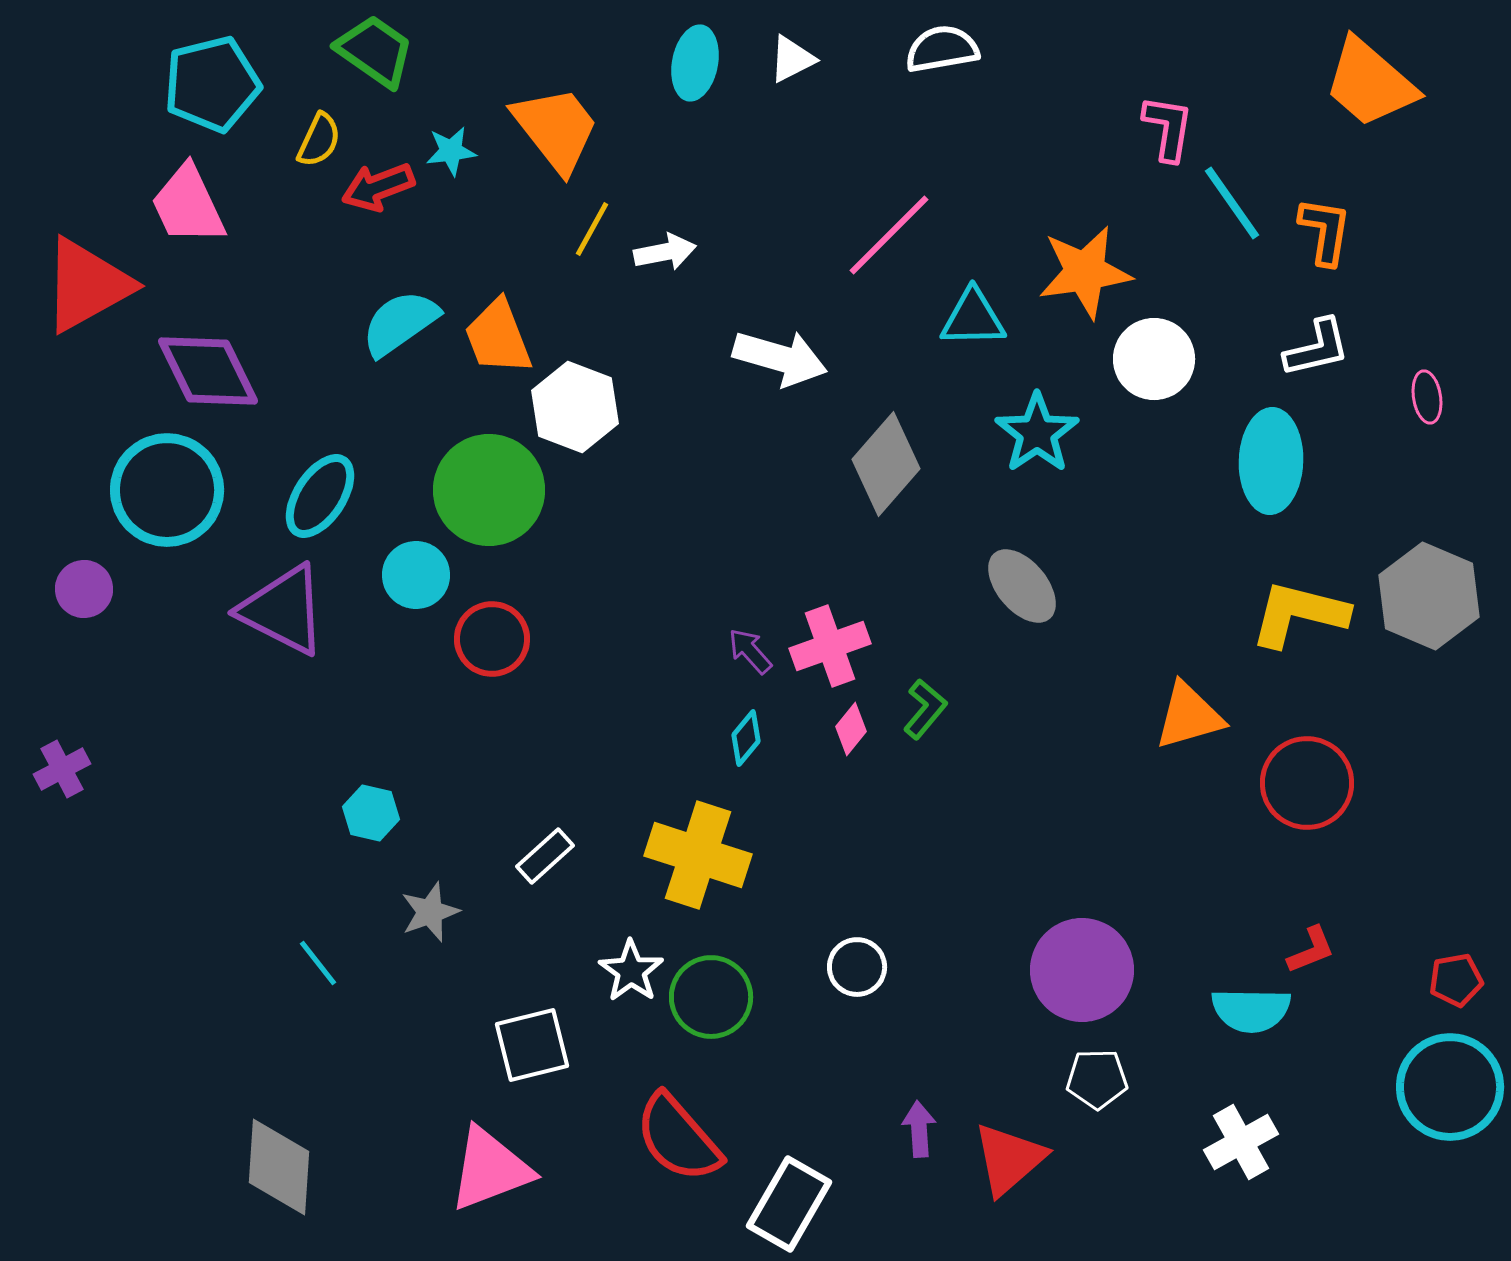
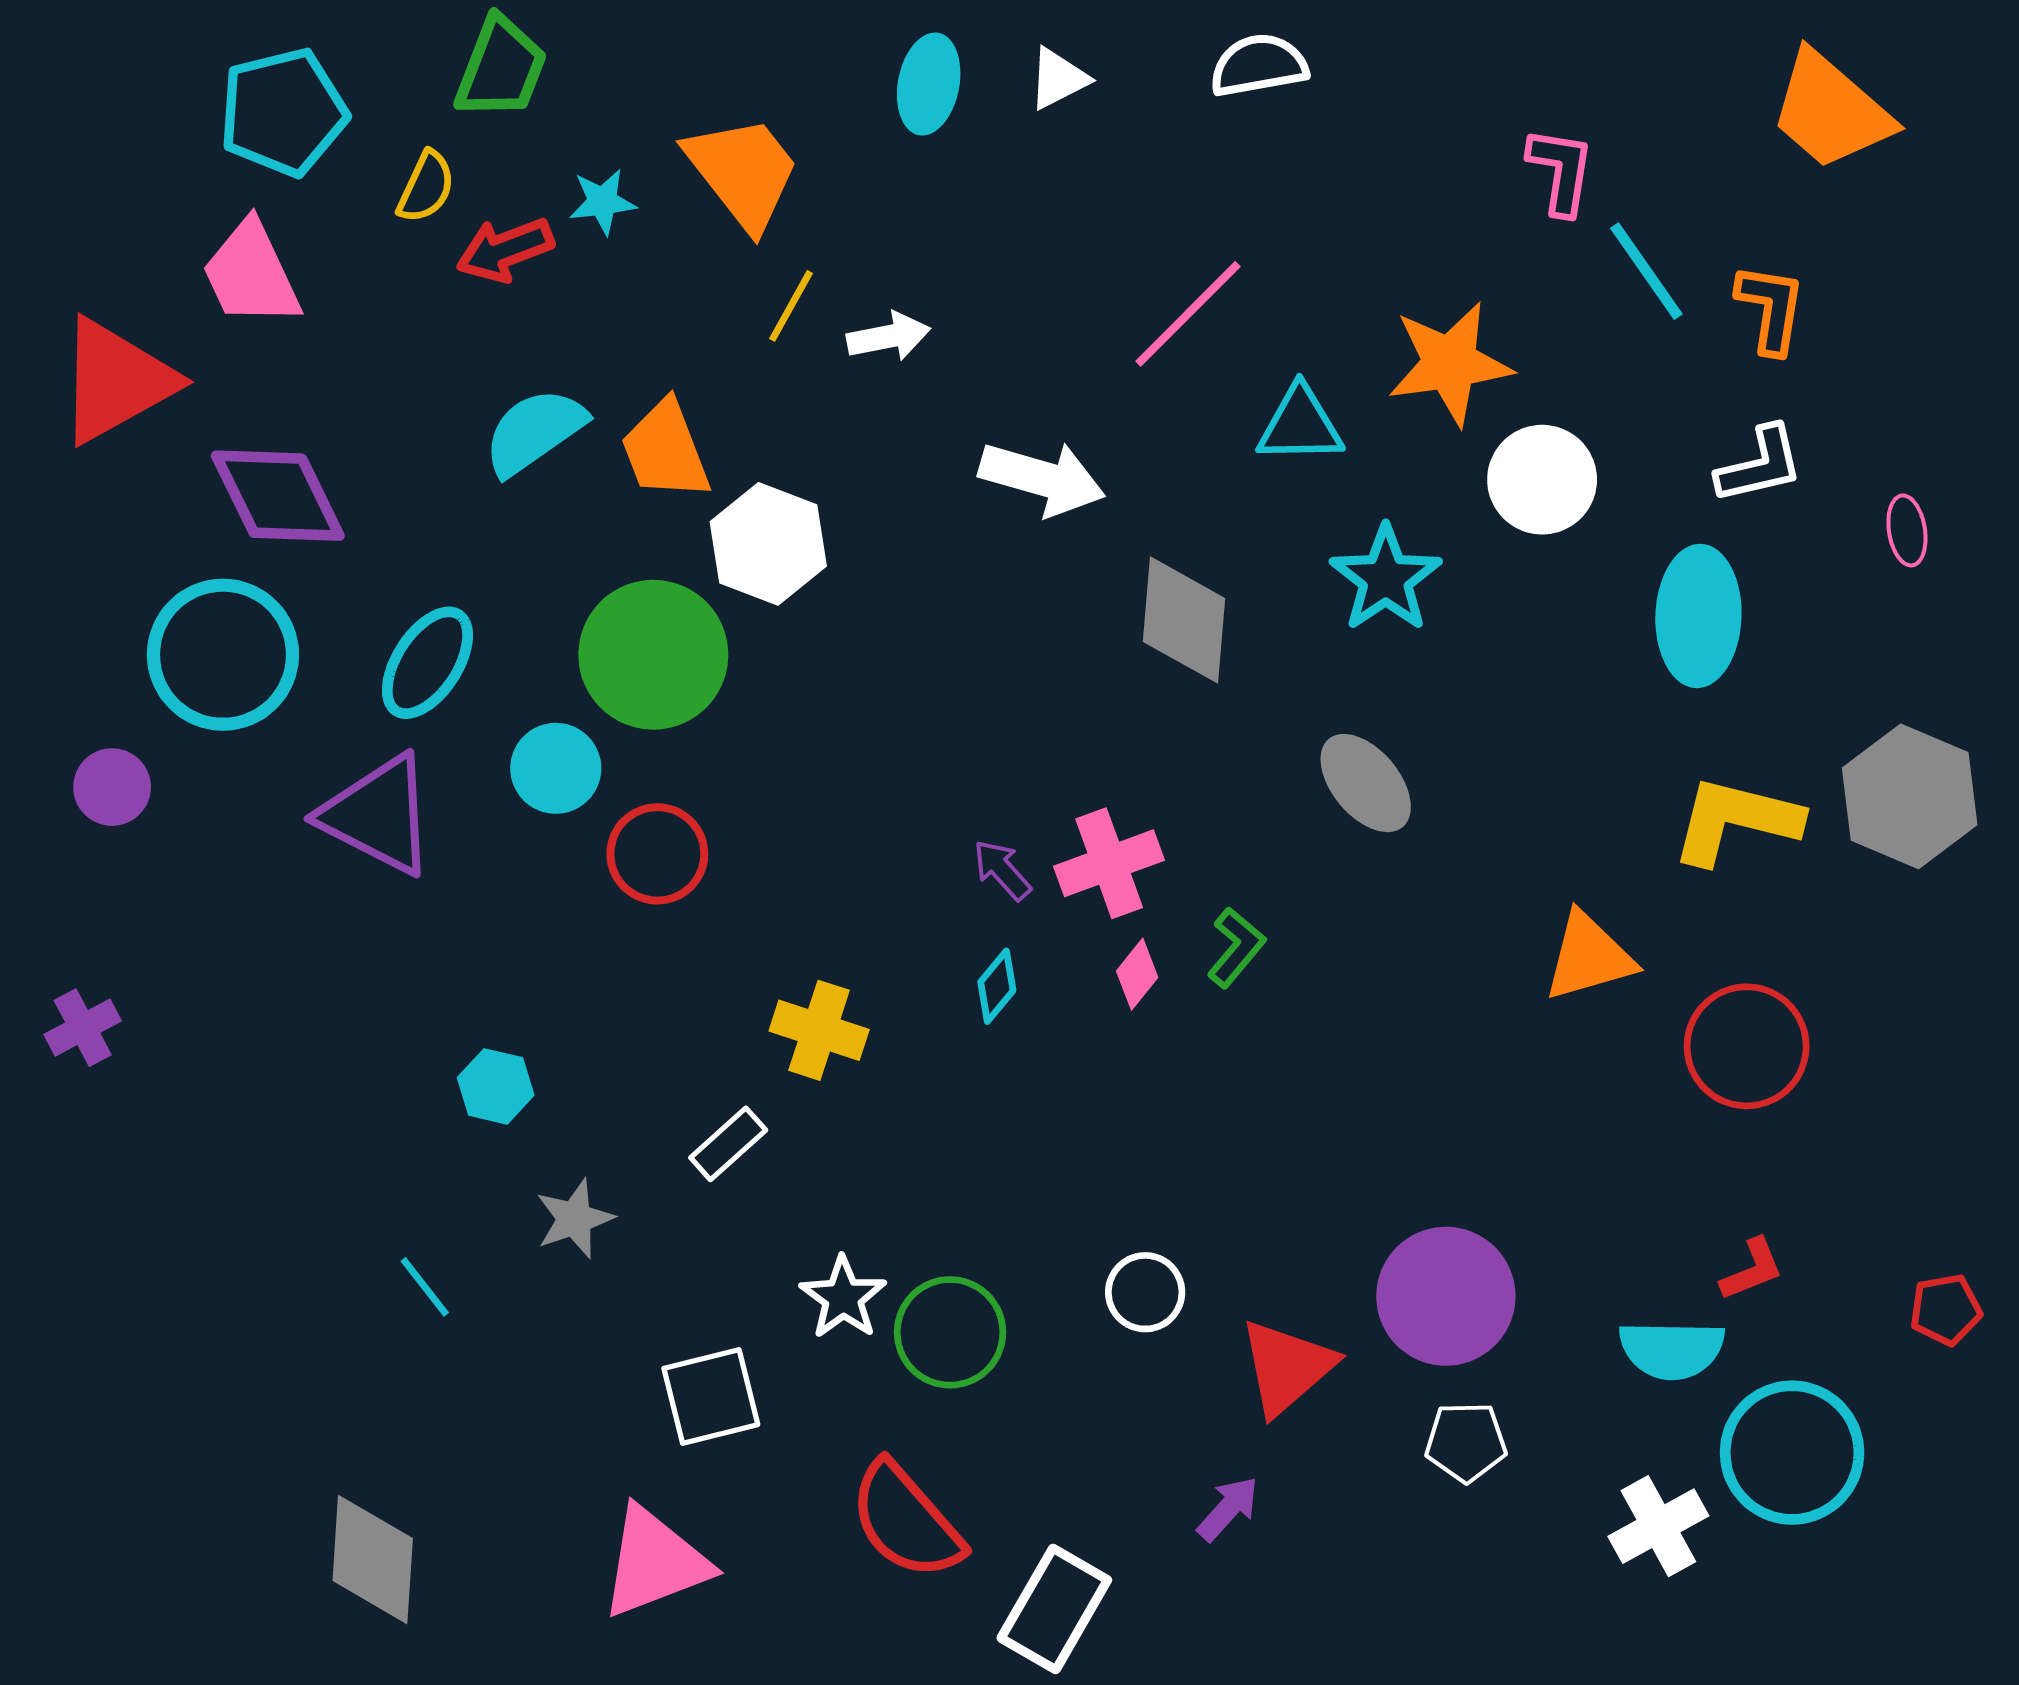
green trapezoid: (375, 51) -> (501, 68), turned 76
gray diamond: (886, 464) -> (1184, 620), turned -36
yellow cross: (698, 855) -> (819, 1030), moved, size x0.7
cyan circle: (1450, 1087) -> (1792, 1453), moved
purple arrow: (919, 1129) -> (1228, 1509), turned 46
red triangle: (1009, 1159) -> (1287, 1367), moved

